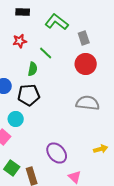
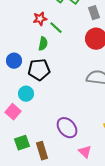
red star: (20, 41) -> (40, 19), moved
green square: (12, 168) -> (22, 143), turned 35

